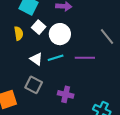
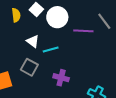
cyan line: (56, 58) -> (51, 50), moved
purple line: (85, 58) -> (83, 31), moved

